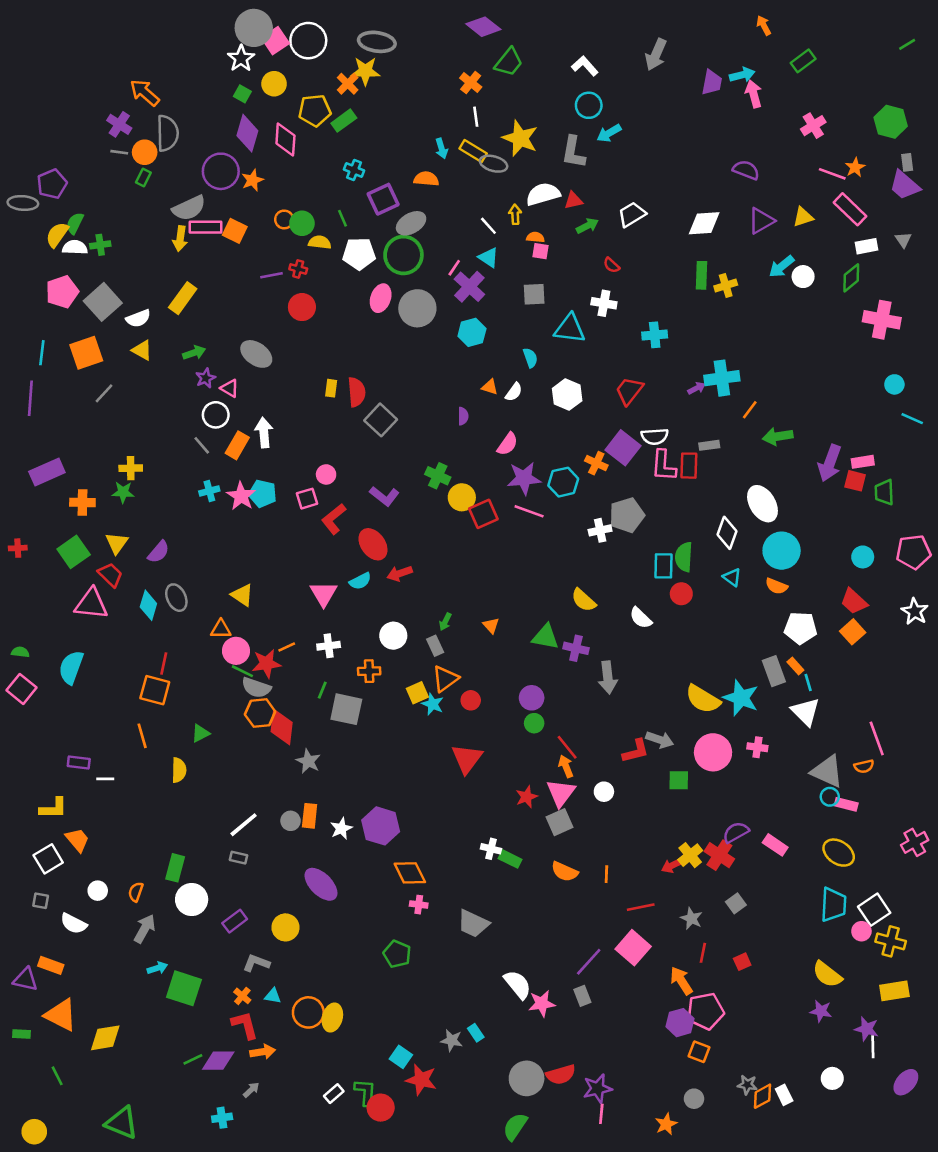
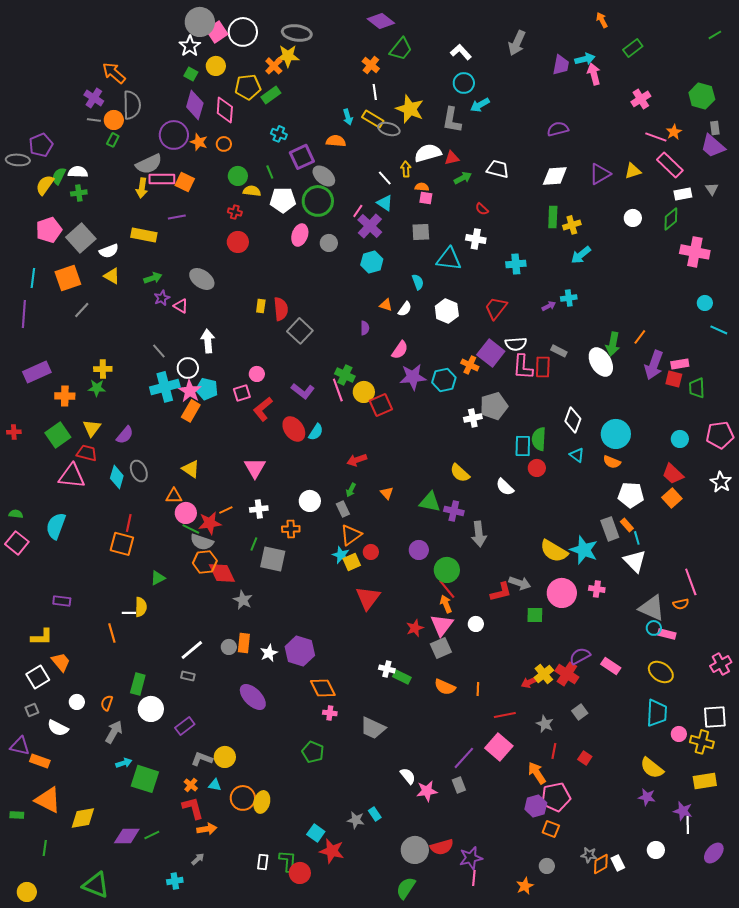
purple semicircle: (746, 170) -> (558, 129), moved, turned -35
orange star: (252, 180) -> (199, 142), turned -30
white trapezoid: (632, 214) -> (498, 169), turned 45
orange circle: (284, 219) -> (224, 144), moved
gray ellipse: (411, 223) -> (324, 176), turned 70
white semicircle: (75, 247) -> (78, 172), moved
cyan arrow: (782, 266) -> (581, 255), moved
purple line: (272, 275) -> (177, 217), moved
yellow rectangle: (183, 298) -> (144, 235), turned 65
gray circle: (417, 308) -> (329, 243), size x0.6
cyan cross: (722, 378) -> (569, 298), size x0.6
orange line: (750, 410) -> (640, 337), moved
white circle: (216, 415) -> (188, 368), moved
green arrow: (778, 436) -> (613, 344), turned -70
orange rectangle: (237, 445) -> (191, 411), moved
gray rectangle: (709, 445) -> (559, 351), turned 35
cyan cross: (209, 491) -> (165, 387), size x1.8
white ellipse: (762, 504) -> (601, 362), moved
pink line: (529, 511) -> (338, 390), moved, turned 50
red arrow: (400, 573) -> (357, 460), moved
red trapezoid: (110, 575) -> (87, 453), turned -30
cyan semicircle: (360, 581) -> (316, 432), moved, turned -30
yellow square: (417, 693) -> (352, 562), moved
green circle: (534, 723) -> (447, 570), moved, size x1.6
red diamond: (282, 727) -> (222, 573), turned -32
orange line: (142, 736) -> (112, 633), moved
white line: (105, 779) -> (129, 613), moved
gray square: (41, 901) -> (32, 710), turned -32
white square: (874, 910) -> (715, 717), moved, turned 30
yellow circle: (285, 927) -> (225, 757), moved
red square: (742, 962) -> (585, 758), turned -32
purple triangle: (25, 979) -> (20, 746), moved
white semicircle: (518, 985) -> (408, 776), size x0.7
purple diamond: (218, 1061) -> (127, 836), moved
green line: (57, 1076) -> (45, 848), turned 35
white rectangle: (334, 1094) -> (263, 862), turned -42

